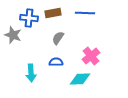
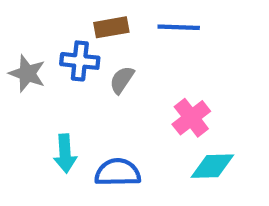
blue cross: (29, 18) -> (80, 61), moved
blue semicircle: (56, 62) -> (118, 172), moved, size x1.5
cyan diamond: (80, 79) -> (212, 166), moved

